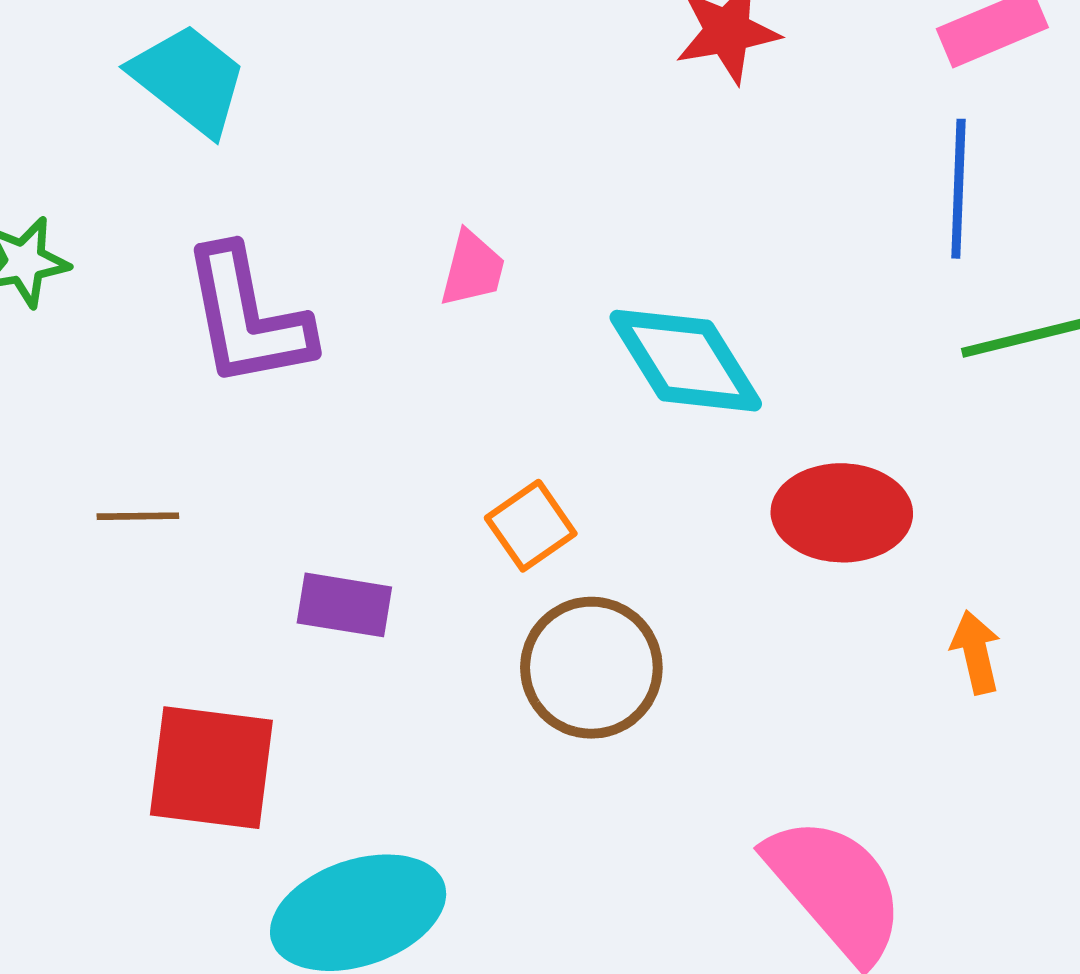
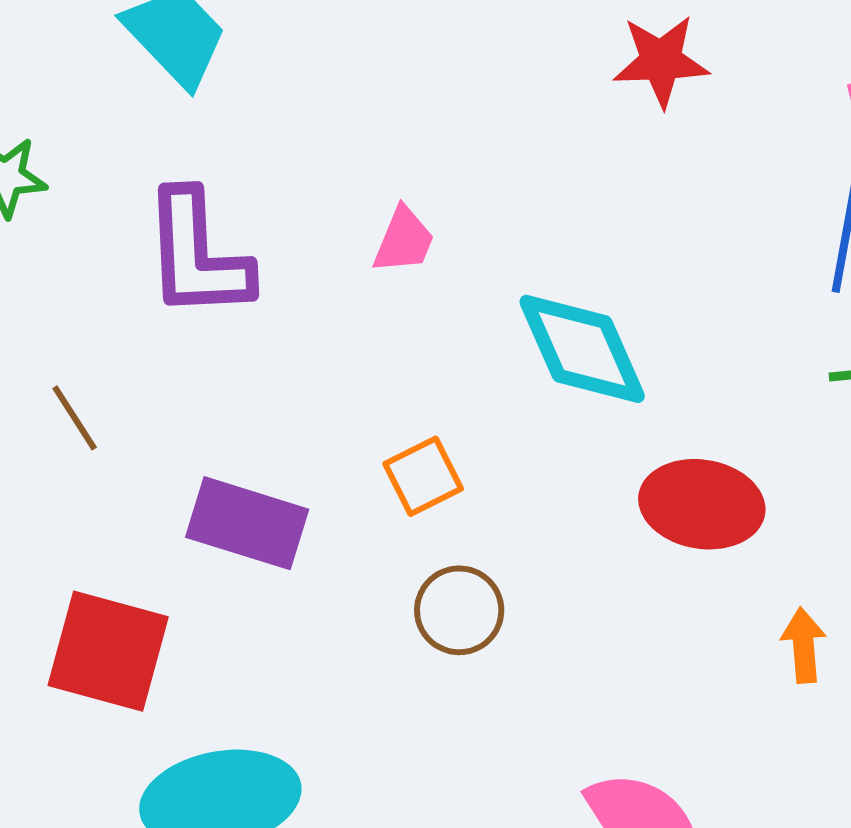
brown line: (138, 516) -> (75, 418), turned 50
purple rectangle: (344, 605) -> (247, 523), size x1.4
brown circle: (591, 668) -> (459, 610), size x0.7

